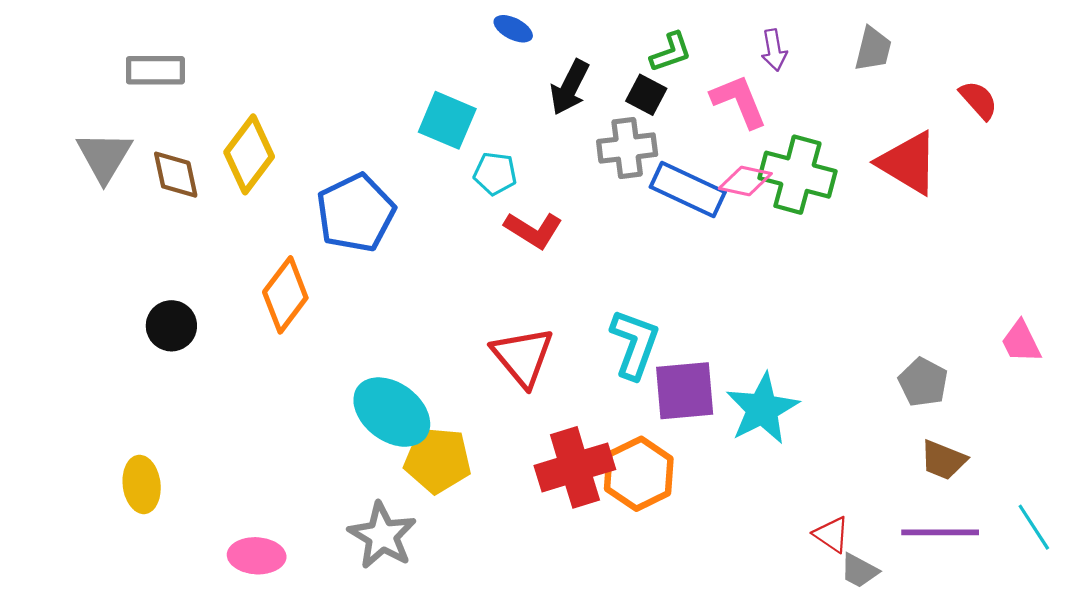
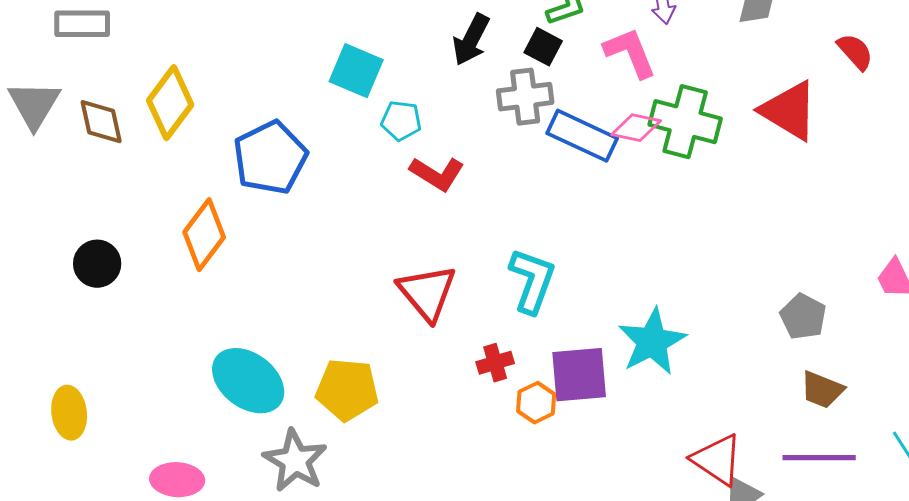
purple square: (685, 391) -> (579, 375), moved
cyan ellipse: (392, 412) -> (248, 381), moved
red cross: (575, 467) -> (495, 363), moved, size x0.5
orange hexagon: (639, 474) -> (536, 403), size x0.6
red triangle: (832, 534) -> (717, 460), size x1.5

